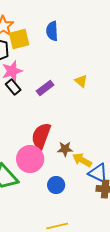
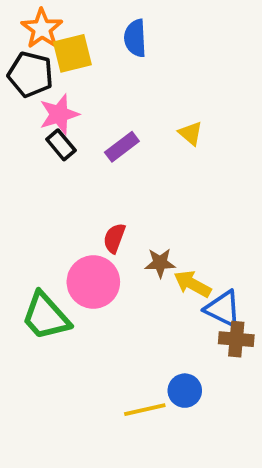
red semicircle: (41, 136) -> (114, 238), size x0.6
blue circle: (56, 185) -> (185, 391), moved

